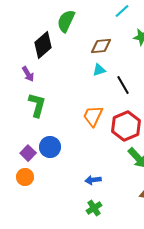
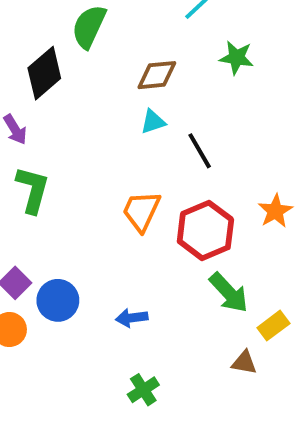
blue circle: (50, 147) -> (58, 300), moved
blue arrow: (93, 180) -> (132, 318), moved

